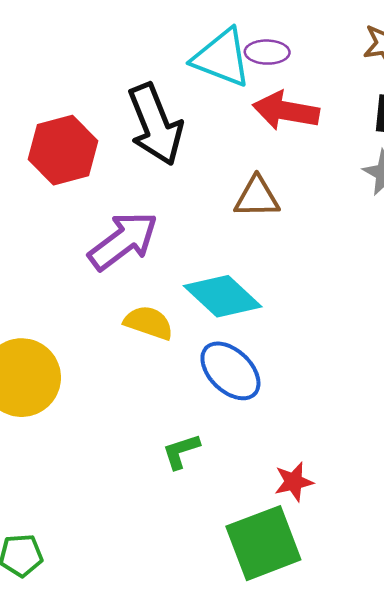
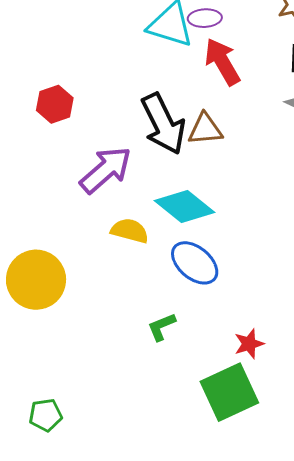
red arrow: (286, 111) -> (222, 62), turned 54
black arrow: (155, 124) -> (163, 124), moved
red hexagon: (63, 150) -> (55, 104), size x0.7

